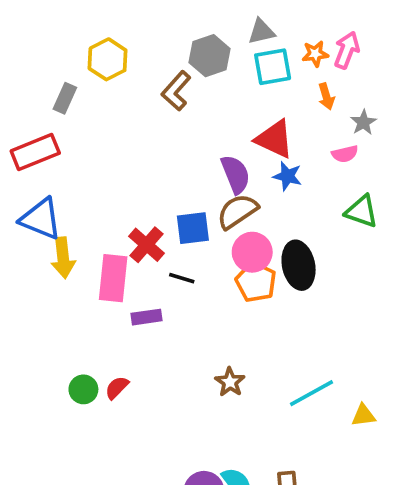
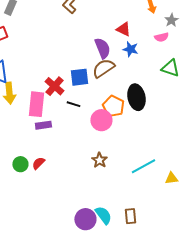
red triangle: (274, 139) -> (123, 29), size x0.7
pink circle: (252, 252) -> (101, 120), moved
purple rectangle: (146, 317) -> (43, 125), moved

